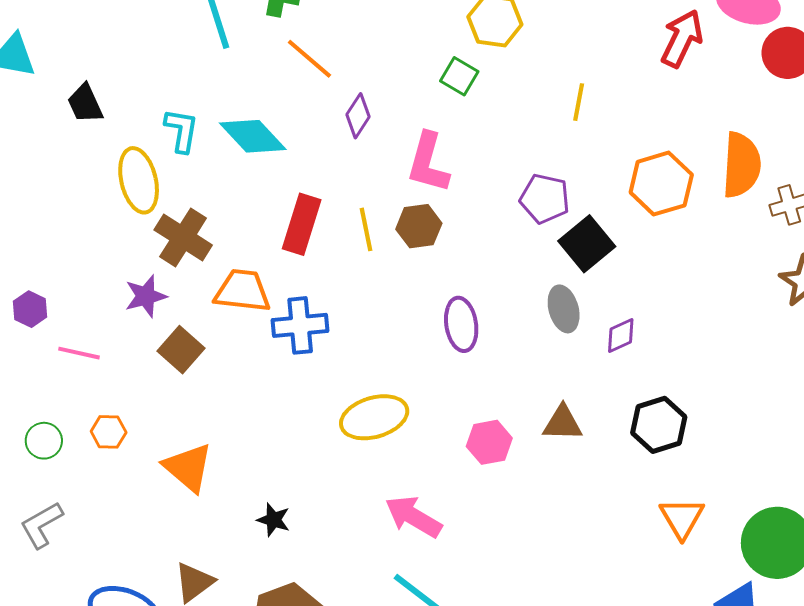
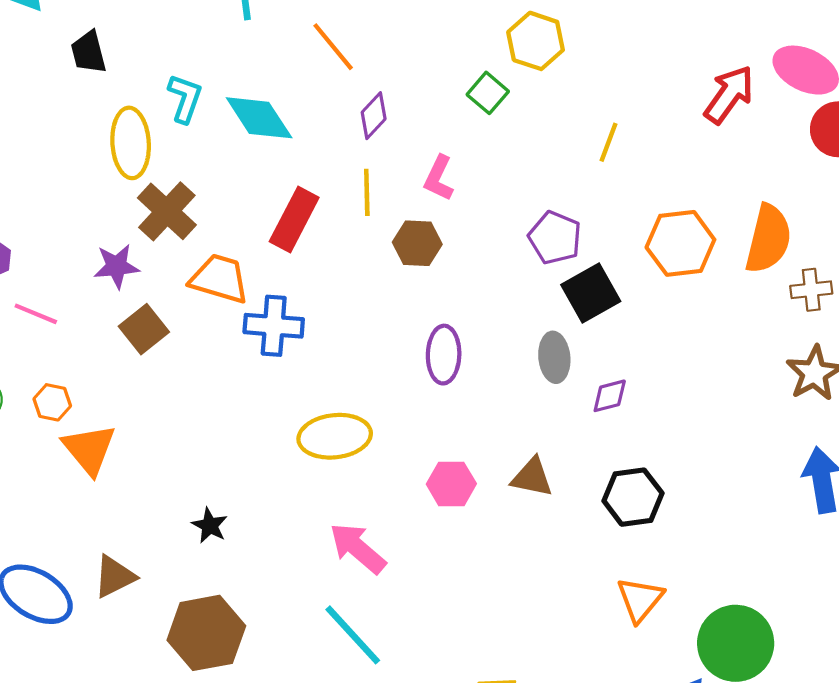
pink L-shape: (428, 163) -> (439, 178), size x0.7
yellow line: (366, 229) -> (367, 192), moved
orange triangle: (188, 467) -> (89, 449), moved

